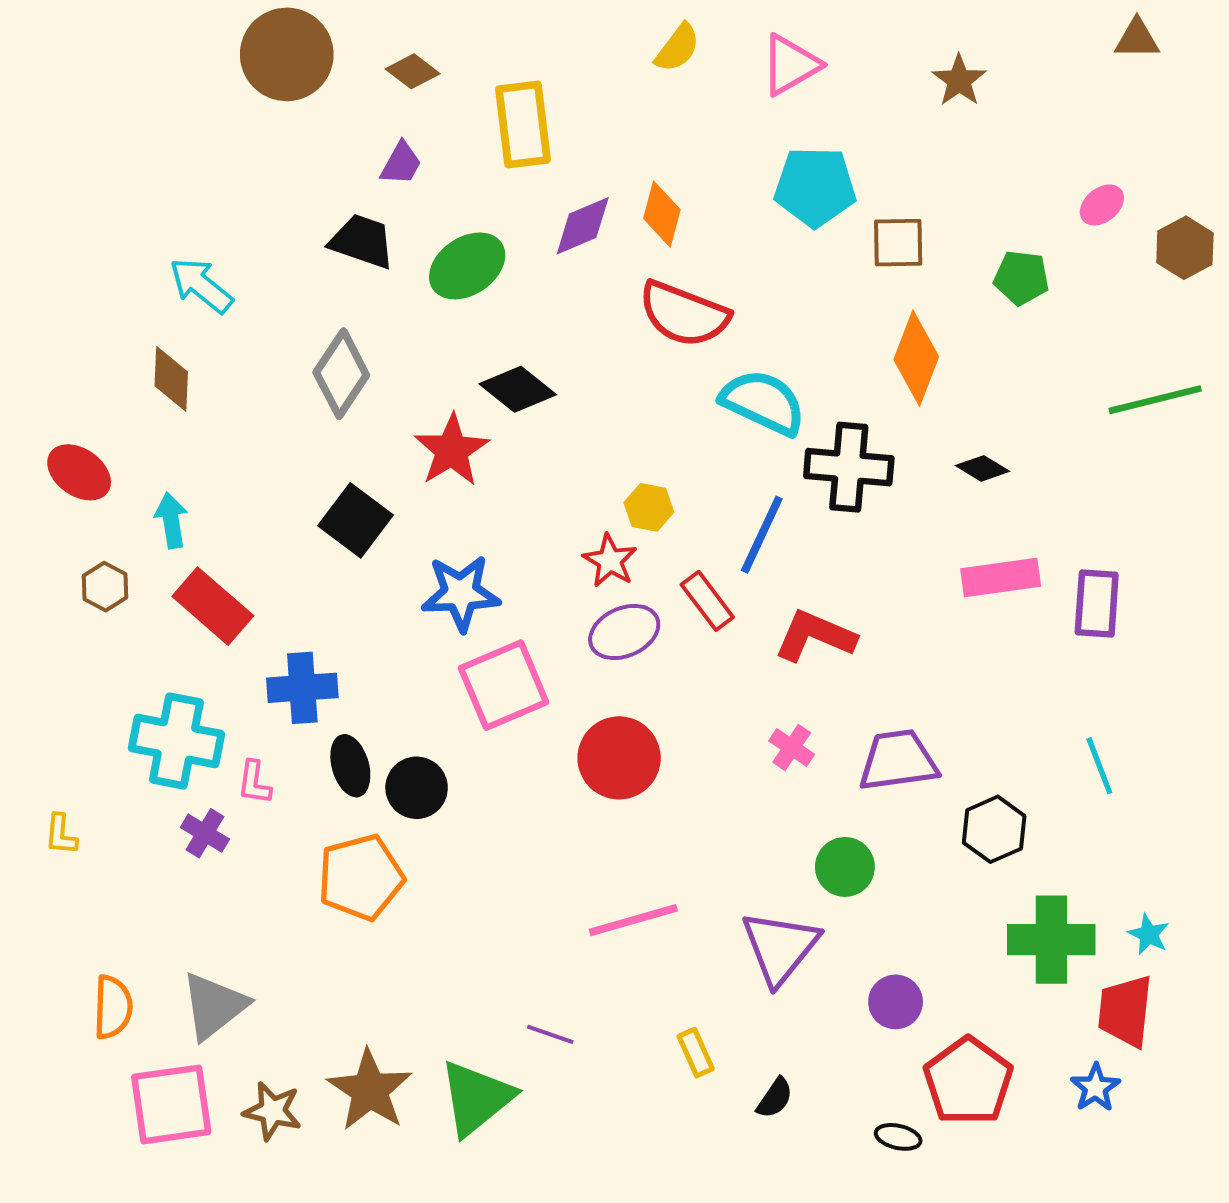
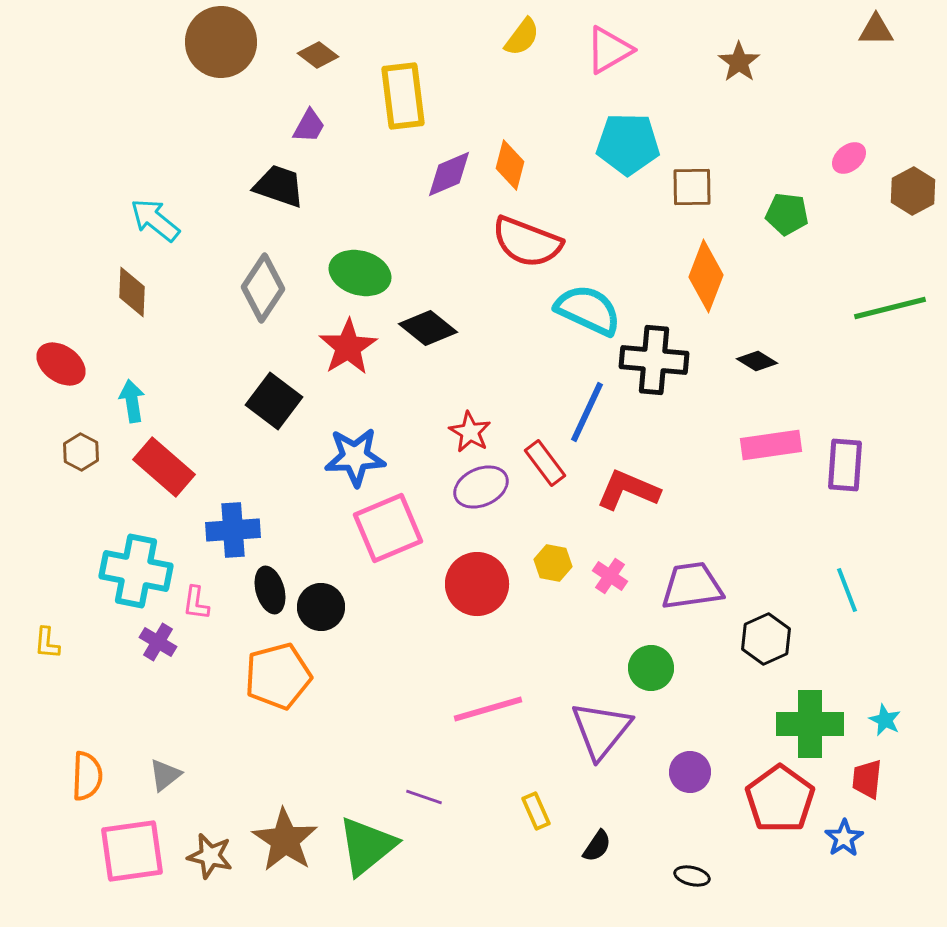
green ellipse: (467, 266) -> (360, 273), moved, turned 50
black diamond: (518, 389) -> (428, 328), moved
yellow hexagon: (649, 507) -> (553, 563), moved
gray triangle: (214, 1006) -> (165, 775), size x0.6
red trapezoid: (1125, 1011) -> (867, 779), size x0.7
red pentagon: (968, 1081) -> (780, 799), moved

